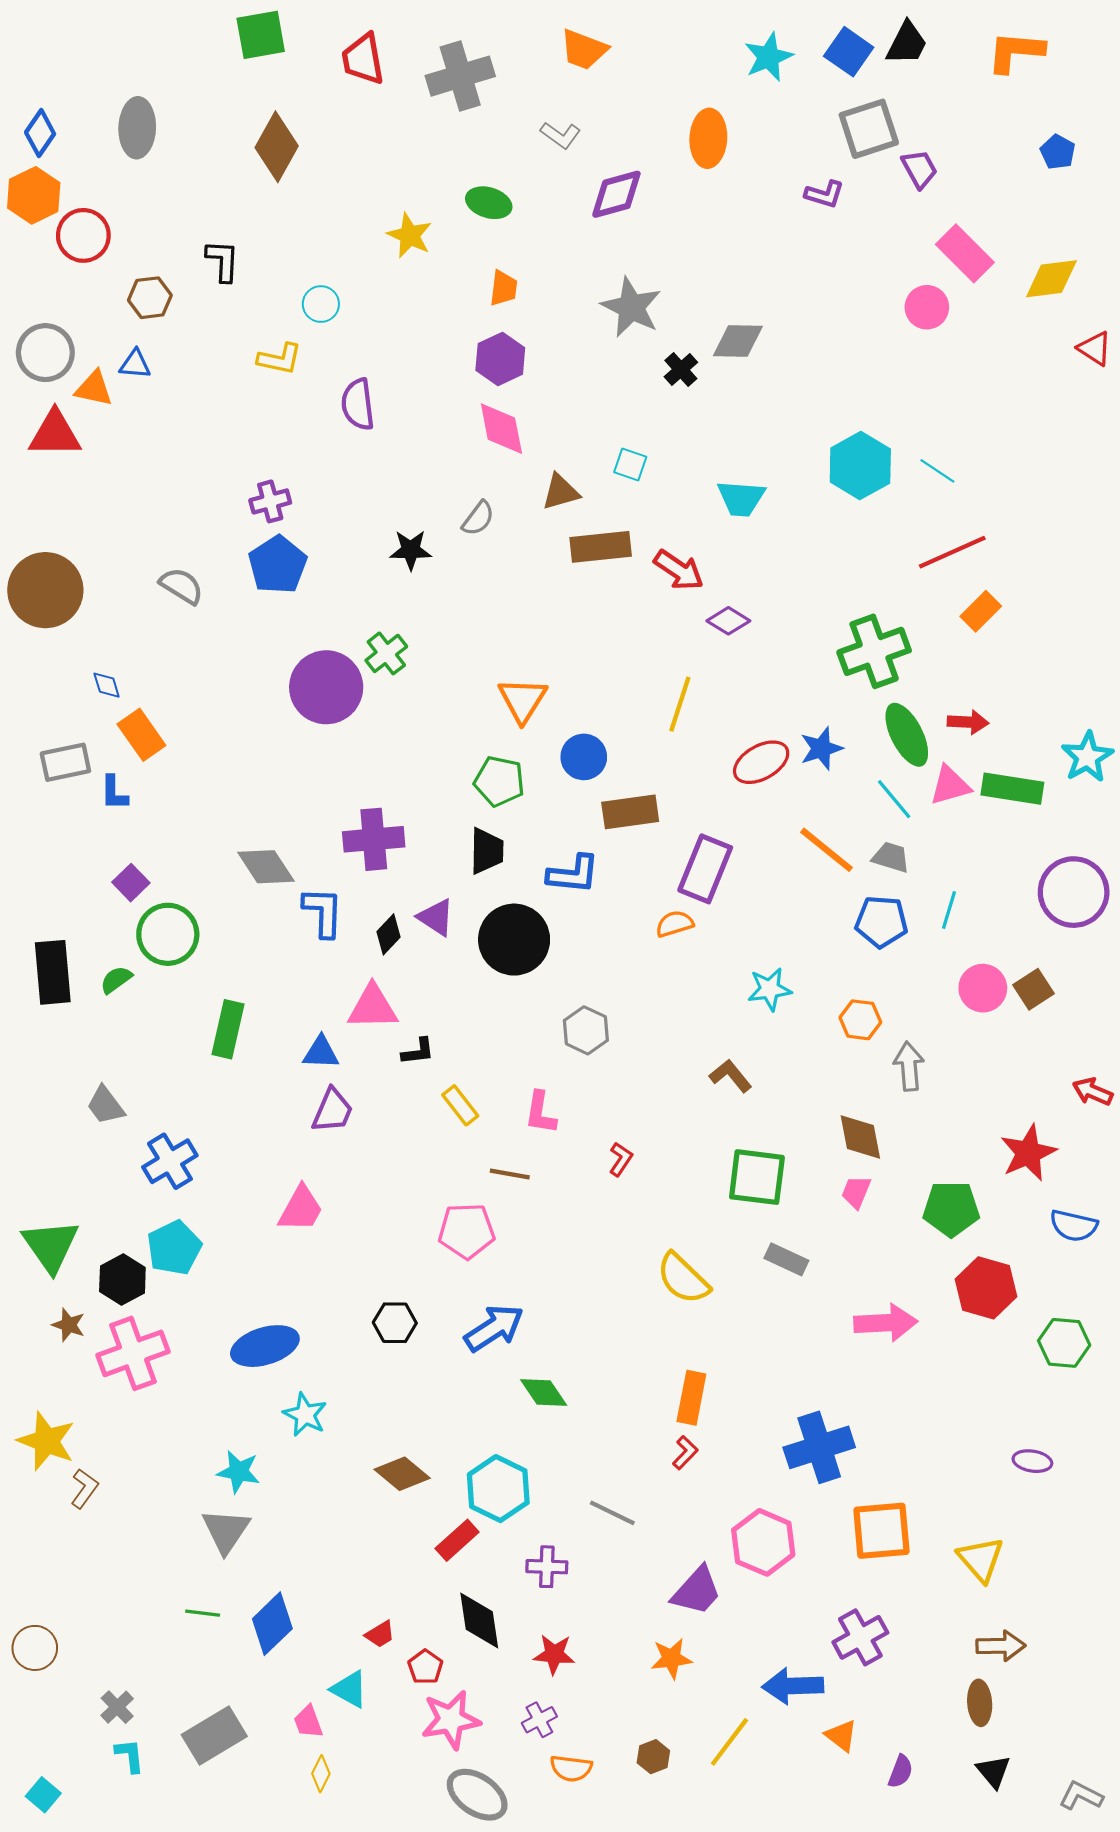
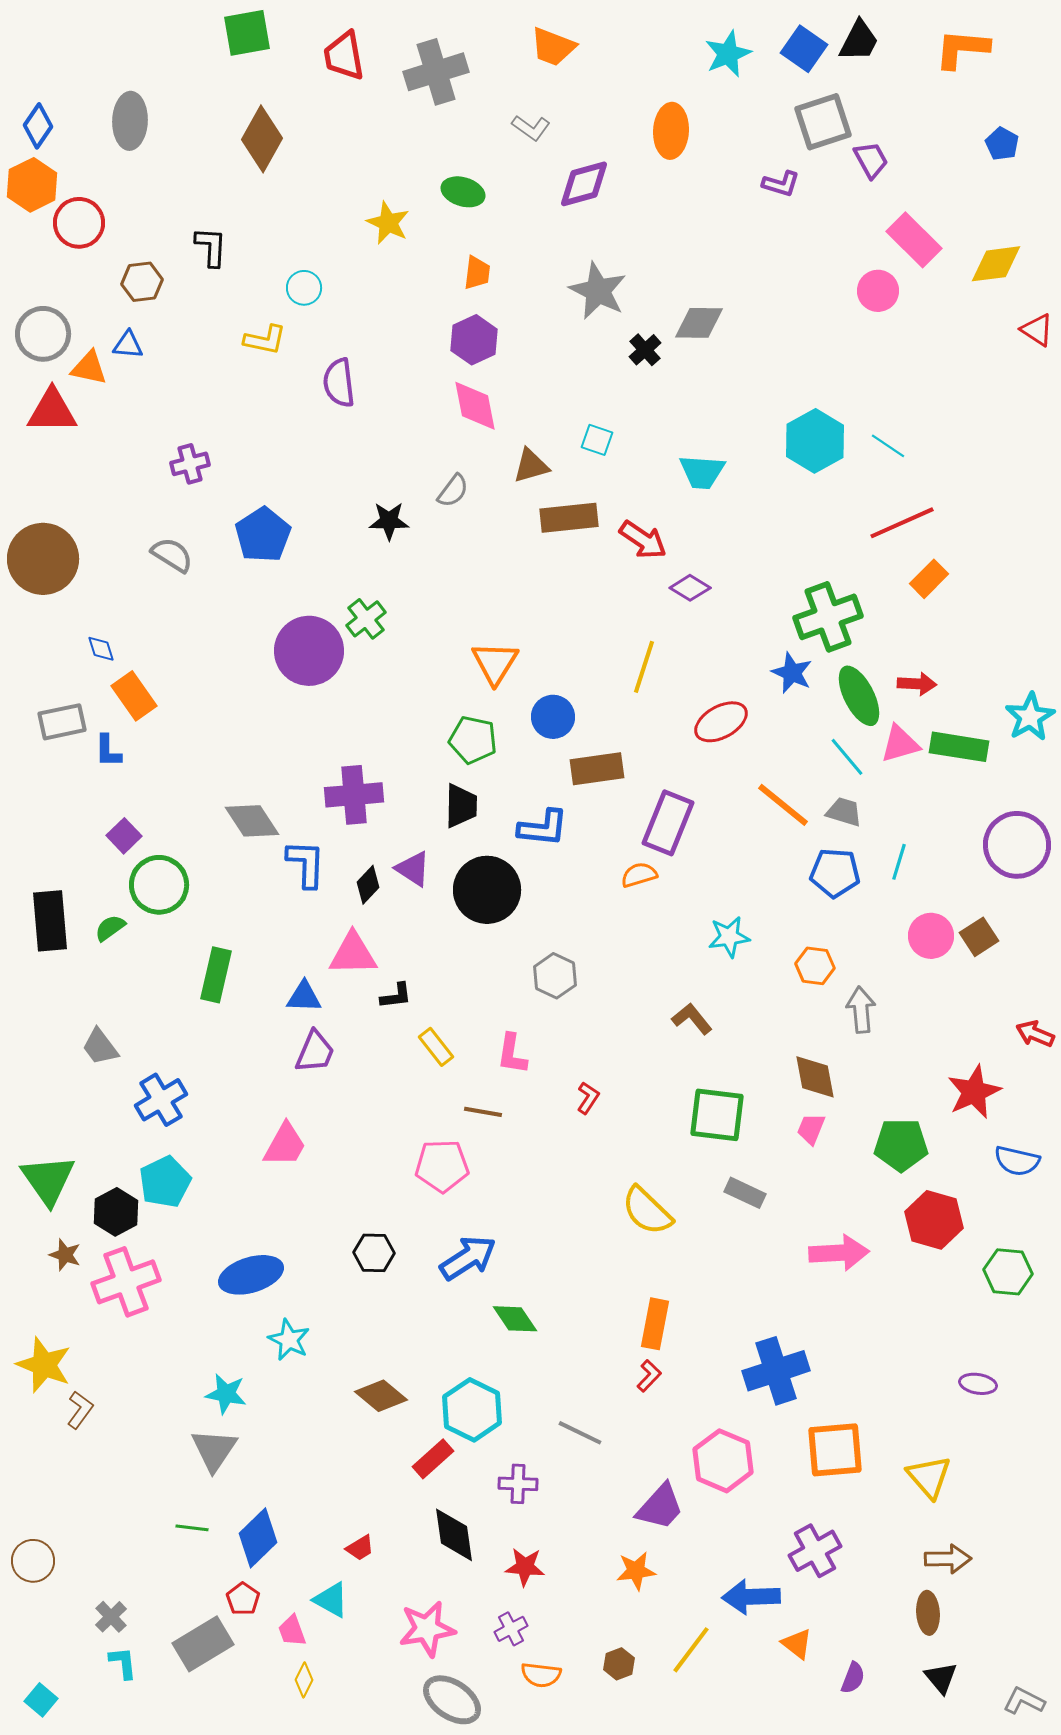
purple cross: (270, 501) -> (190, 464), moved
blue star: (821, 748) -> (792, 673), moved, turned -30
red pentagon: (425, 1667) -> (243, 1599), moved

